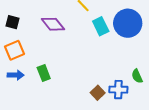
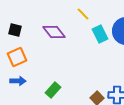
green rectangle: (44, 73) -> (53, 90), moved, turned 63

